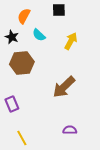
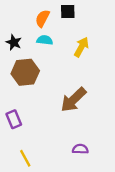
orange semicircle: (24, 16) -> (42, 18), moved
cyan semicircle: (39, 35) -> (45, 40), turned 144

